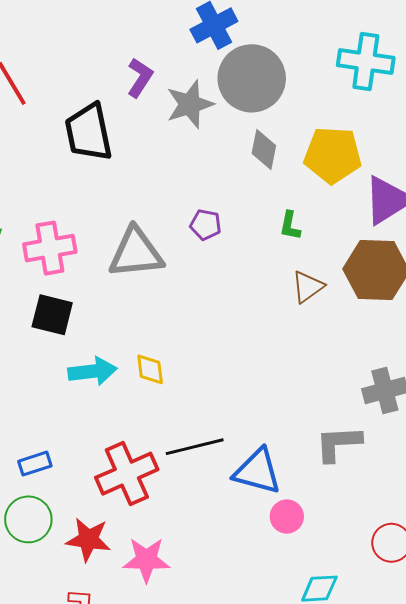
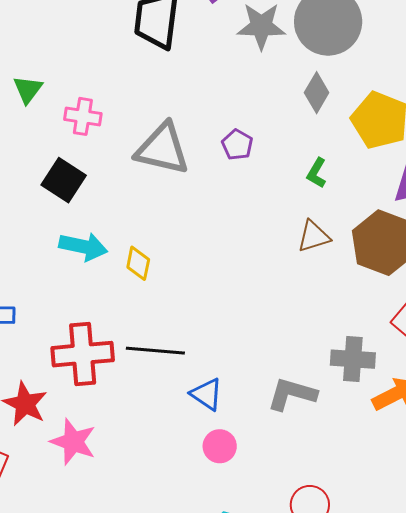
pink cross: (50, 248) -> (83, 116), size x0.7
blue triangle: (257, 471) -> (207, 394), size x0.7

